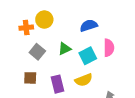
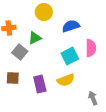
yellow circle: (44, 20) -> (44, 12), moved
green triangle: (64, 49) -> (35, 38), moved

